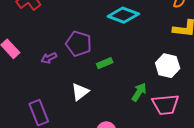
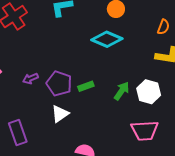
purple pentagon: (79, 44) -> (59, 84), moved
green arrow: (139, 92) -> (122, 91), moved

